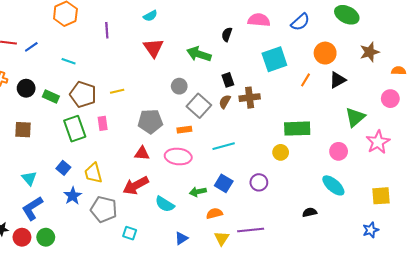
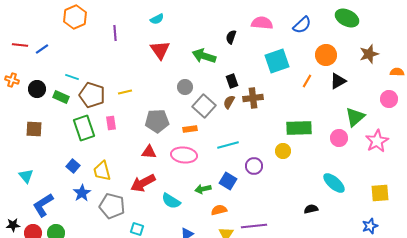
cyan line: (69, 61) -> (72, 77), moved
pink circle: (339, 151) -> (339, 138), moved
cyan triangle: (29, 178) -> (26, 176), moved
purple circle: (259, 182) -> (254, 166), moved

